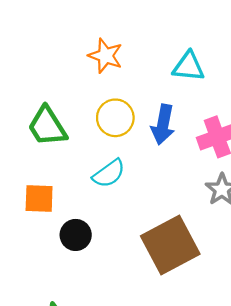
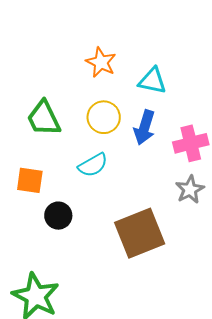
cyan triangle: (189, 67) -> (152, 81), moved

